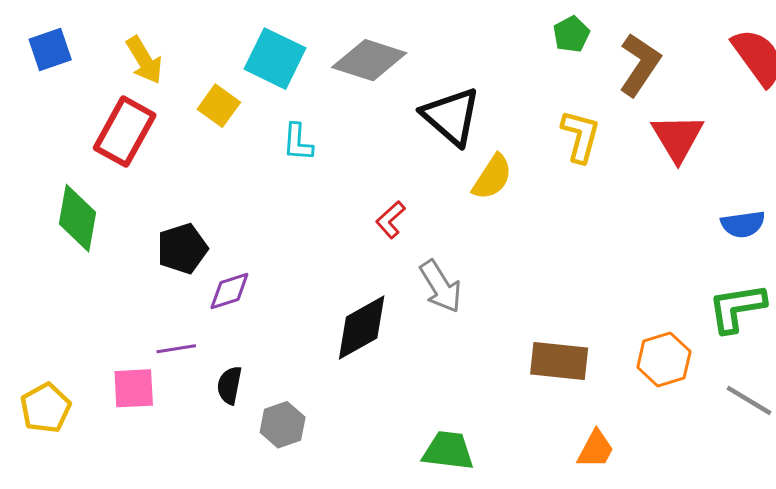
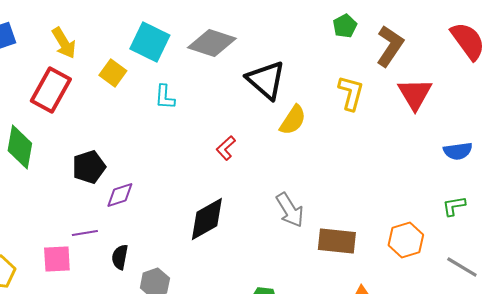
gray arrow: (441, 287) -> (290, 210), moved
green L-shape: (737, 308) -> (454, 206), size x0.6

